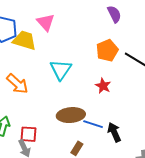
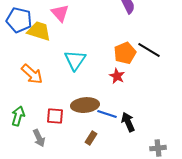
orange pentagon: (107, 50) -> (125, 53), moved
red square: (28, 134) -> (55, 116), moved

